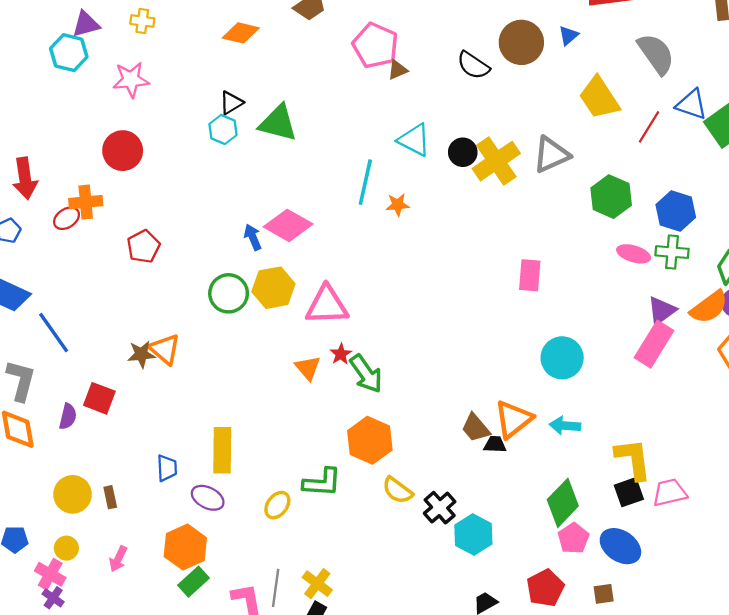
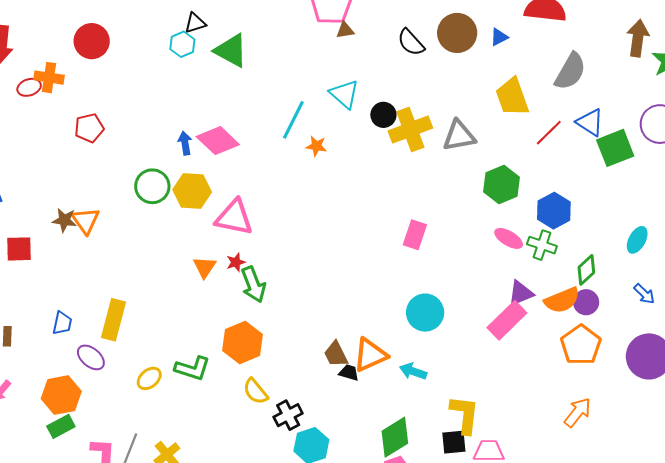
gray semicircle: (656, 54) -> (570, 71), turned 51
red square: (99, 398) -> (19, 249), turned -36

